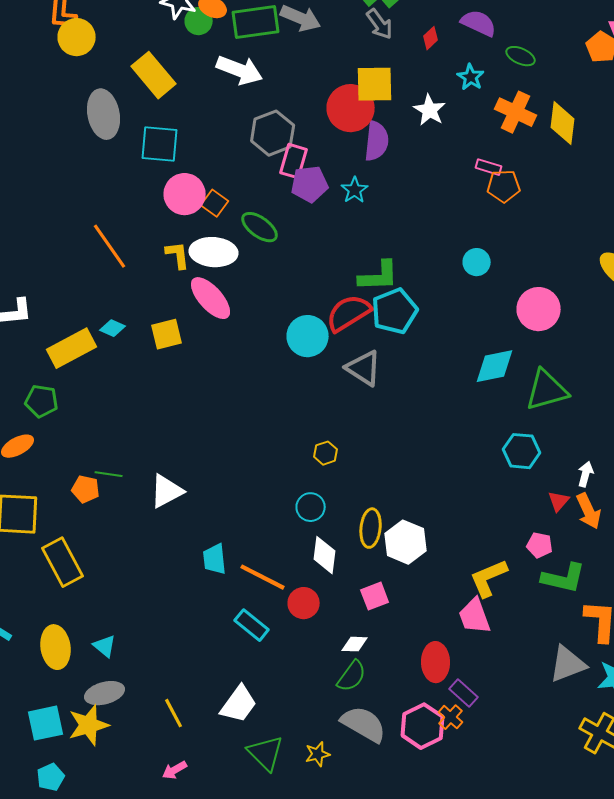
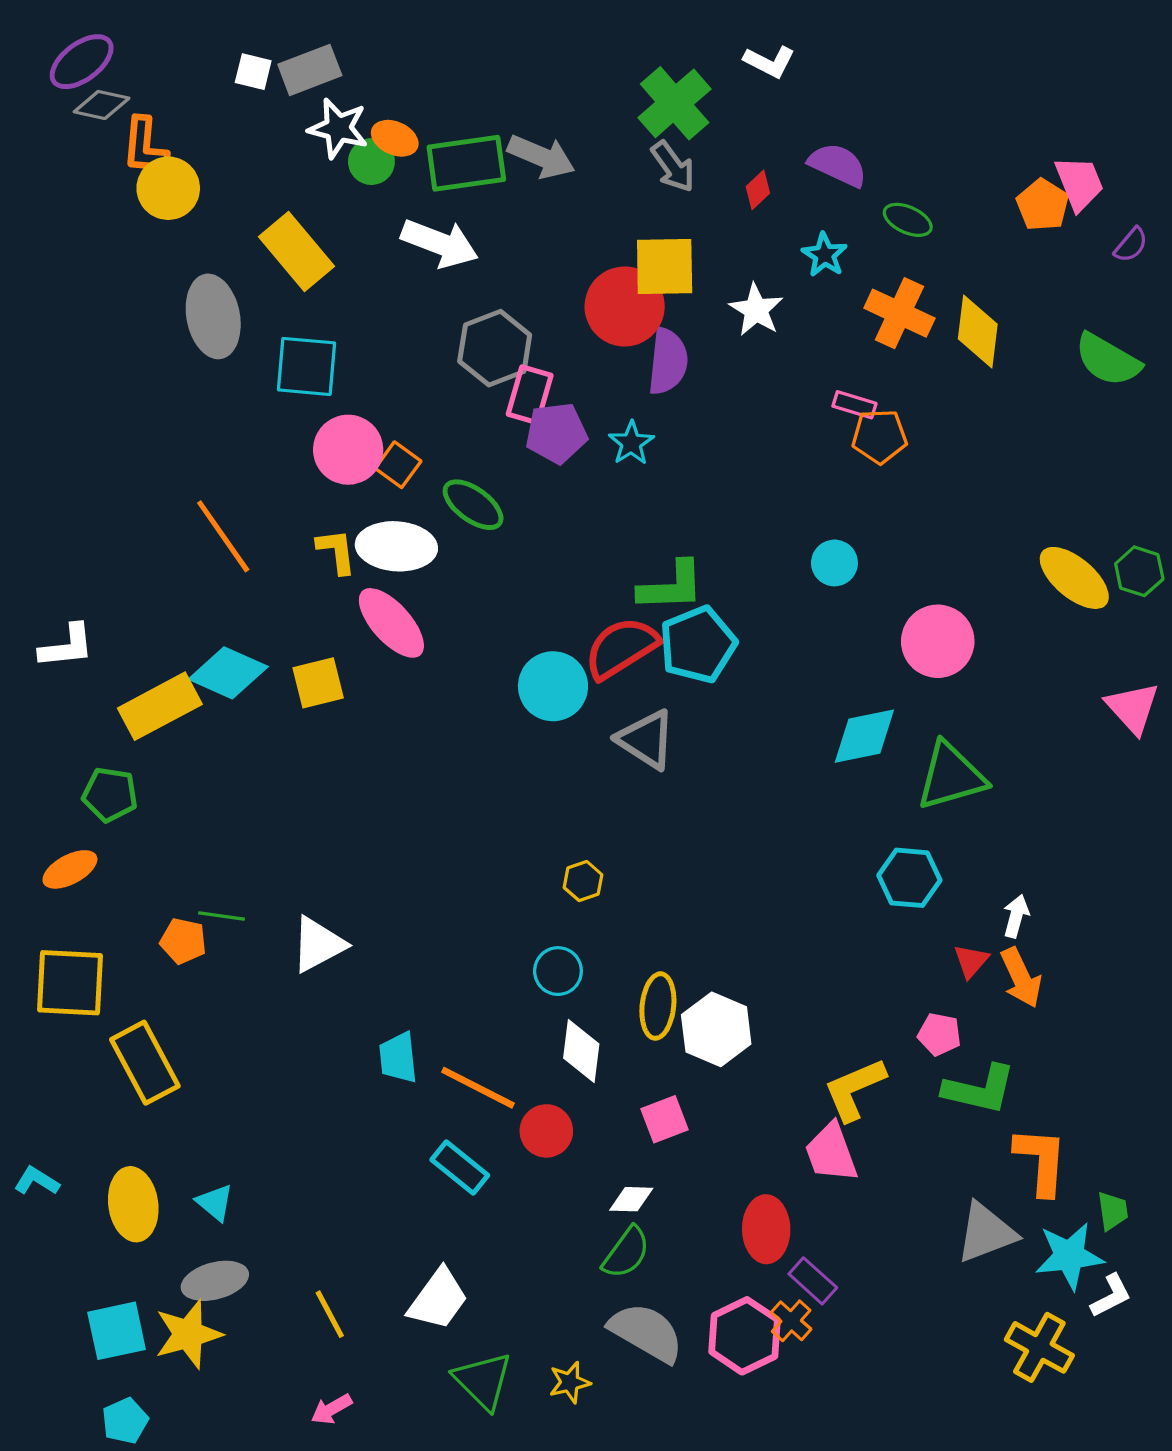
cyan diamond: (113, 328) -> (228, 673), size x1.8

